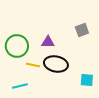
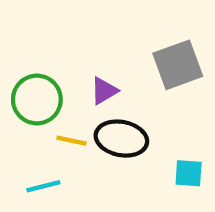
gray square: (82, 30) -> (178, 65), size x1.6
purple triangle: (48, 42) -> (104, 91), turned -32

